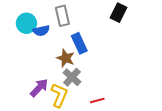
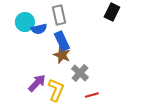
blue rectangle: (79, 43) -> (62, 41), moved
gray cross: (72, 77) -> (80, 73), moved

